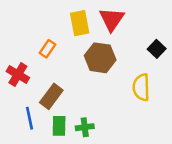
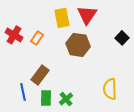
red cross: (18, 75) -> (14, 35), moved
yellow semicircle: (141, 87) -> (110, 89), moved
green cross: (85, 127) -> (66, 99), turned -32

